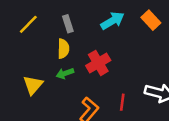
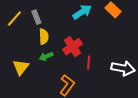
gray rectangle: (68, 24) -> (36, 17), moved
red line: (122, 102) -> (89, 63), moved

